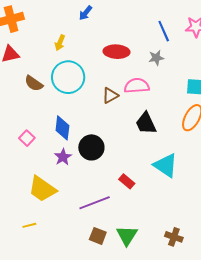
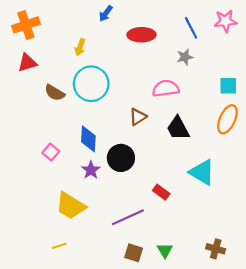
red ellipse: (117, 52) -> (141, 35), moved
brown triangle: (110, 95) -> (138, 117), moved
green triangle: (127, 235) -> (165, 250), size x0.7

